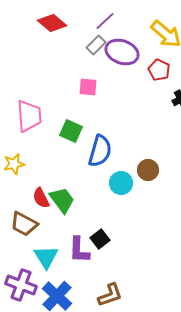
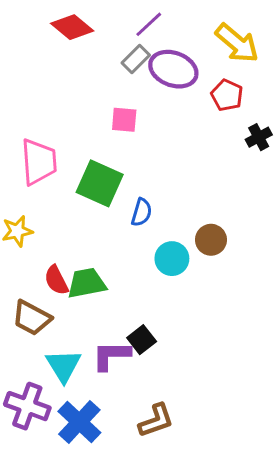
green square: (71, 131) -> (100, 183), size x1.4
blue semicircle: (100, 151) -> (142, 212), size x0.6
green trapezoid: (62, 200) -> (87, 283), turned -64
purple L-shape: (79, 250) -> (111, 355), turned 88

